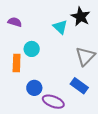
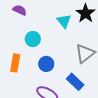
orange rectangle: (17, 63) -> (15, 63), moved
blue circle: (34, 88) -> (46, 64), moved

